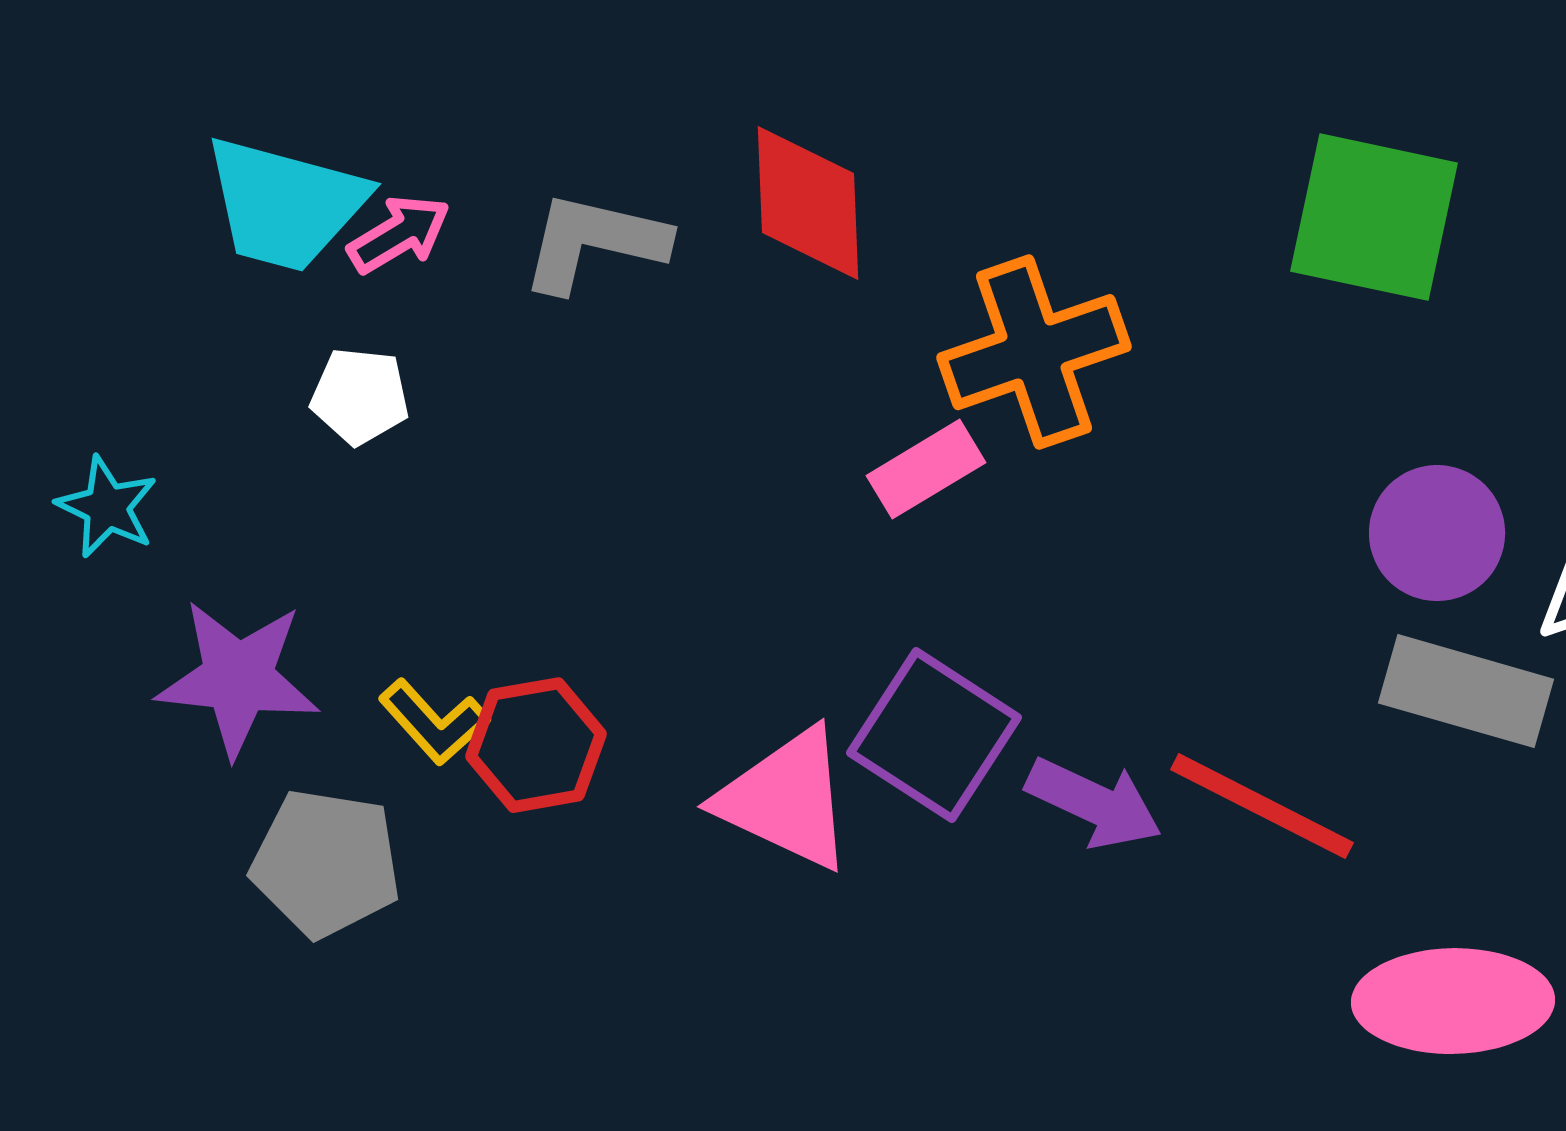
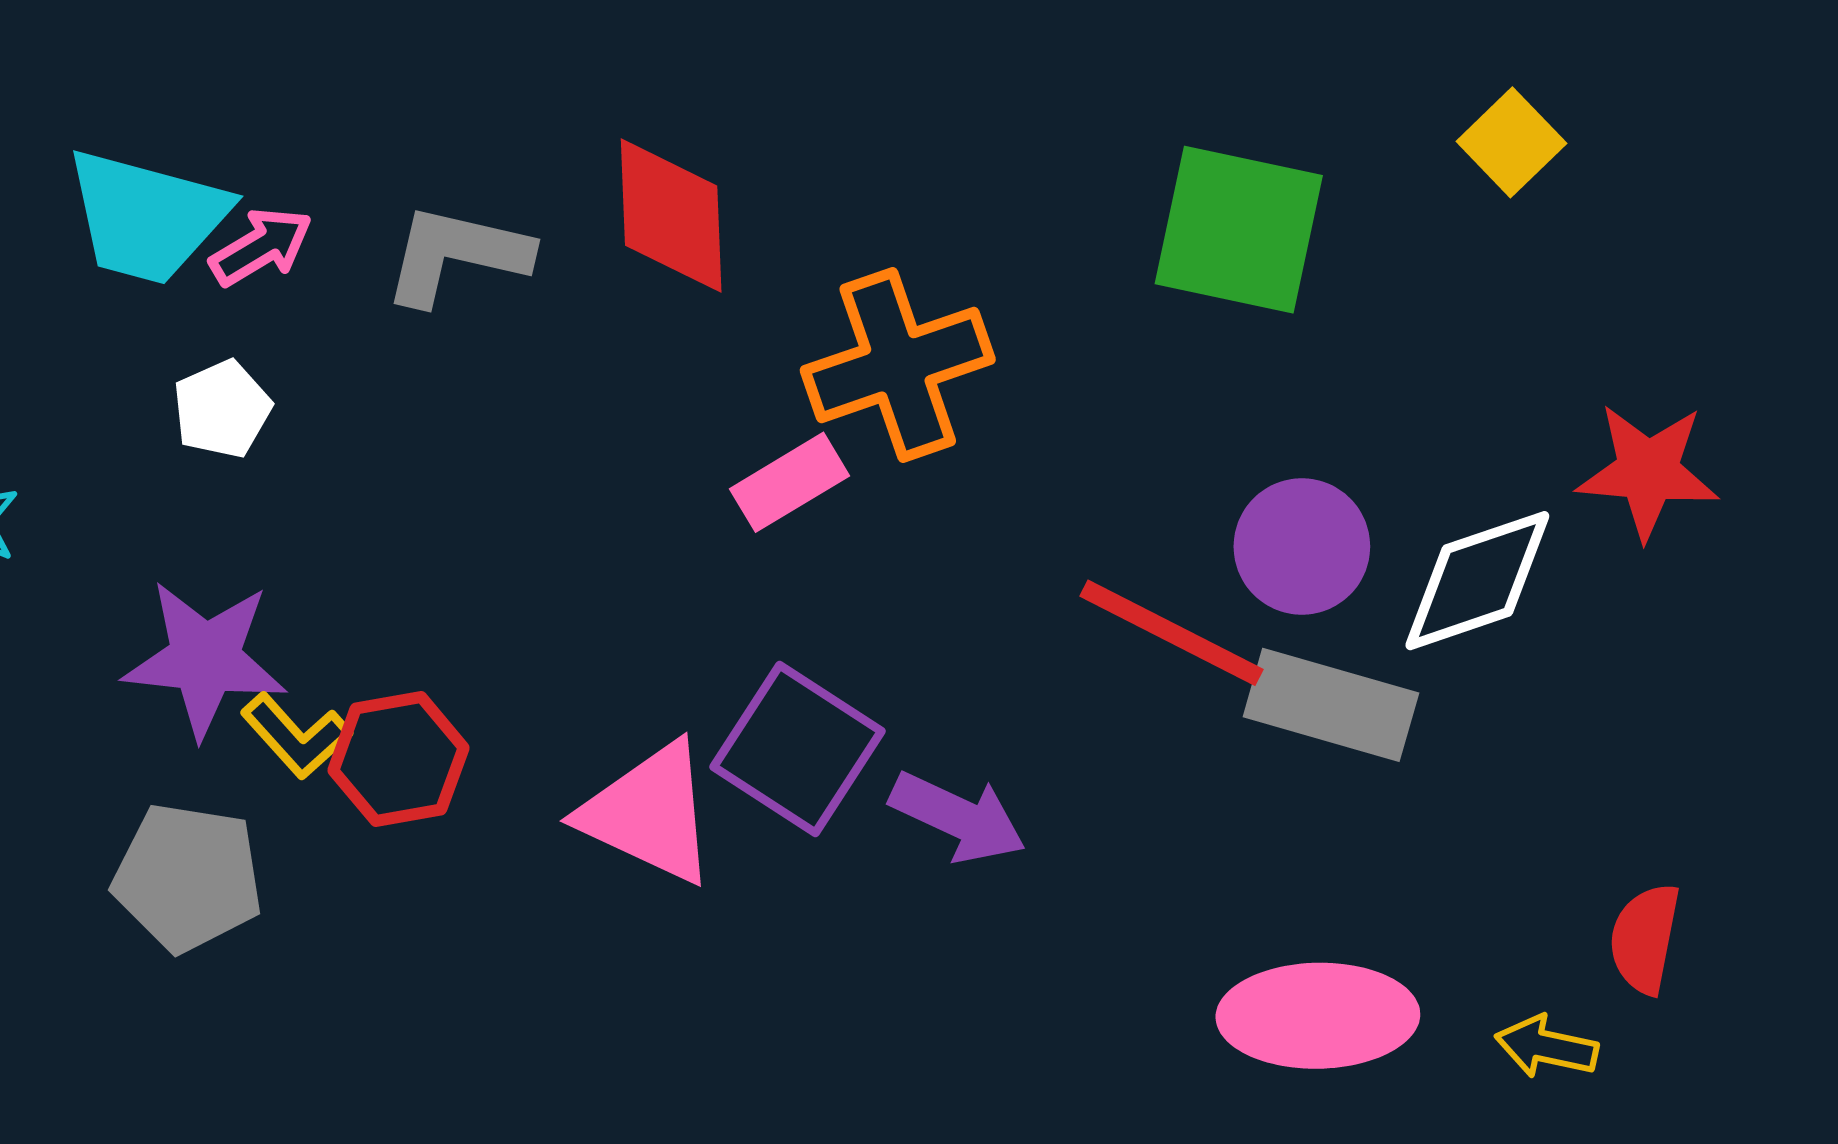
white pentagon: (360, 396) -> (222, 409), turned -30
purple star: (238, 678) -> (205, 659), moved
red line: (1262, 806) -> (1172, 633), moved

